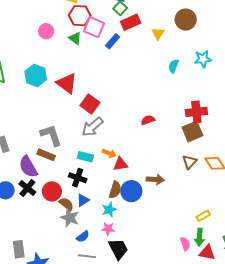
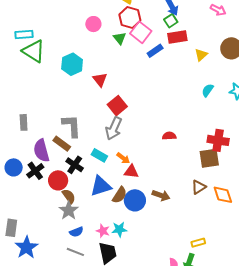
red triangle: (67, 83) -> (100, 80), size x0.7
gray arrow: (92, 127) -> (114, 128), turned -40
black cross: (78, 178) -> (75, 165), moved
blue triangle: (83, 200) -> (101, 186), moved, size x1.6
cyan star: (109, 210) -> (119, 229), moved

